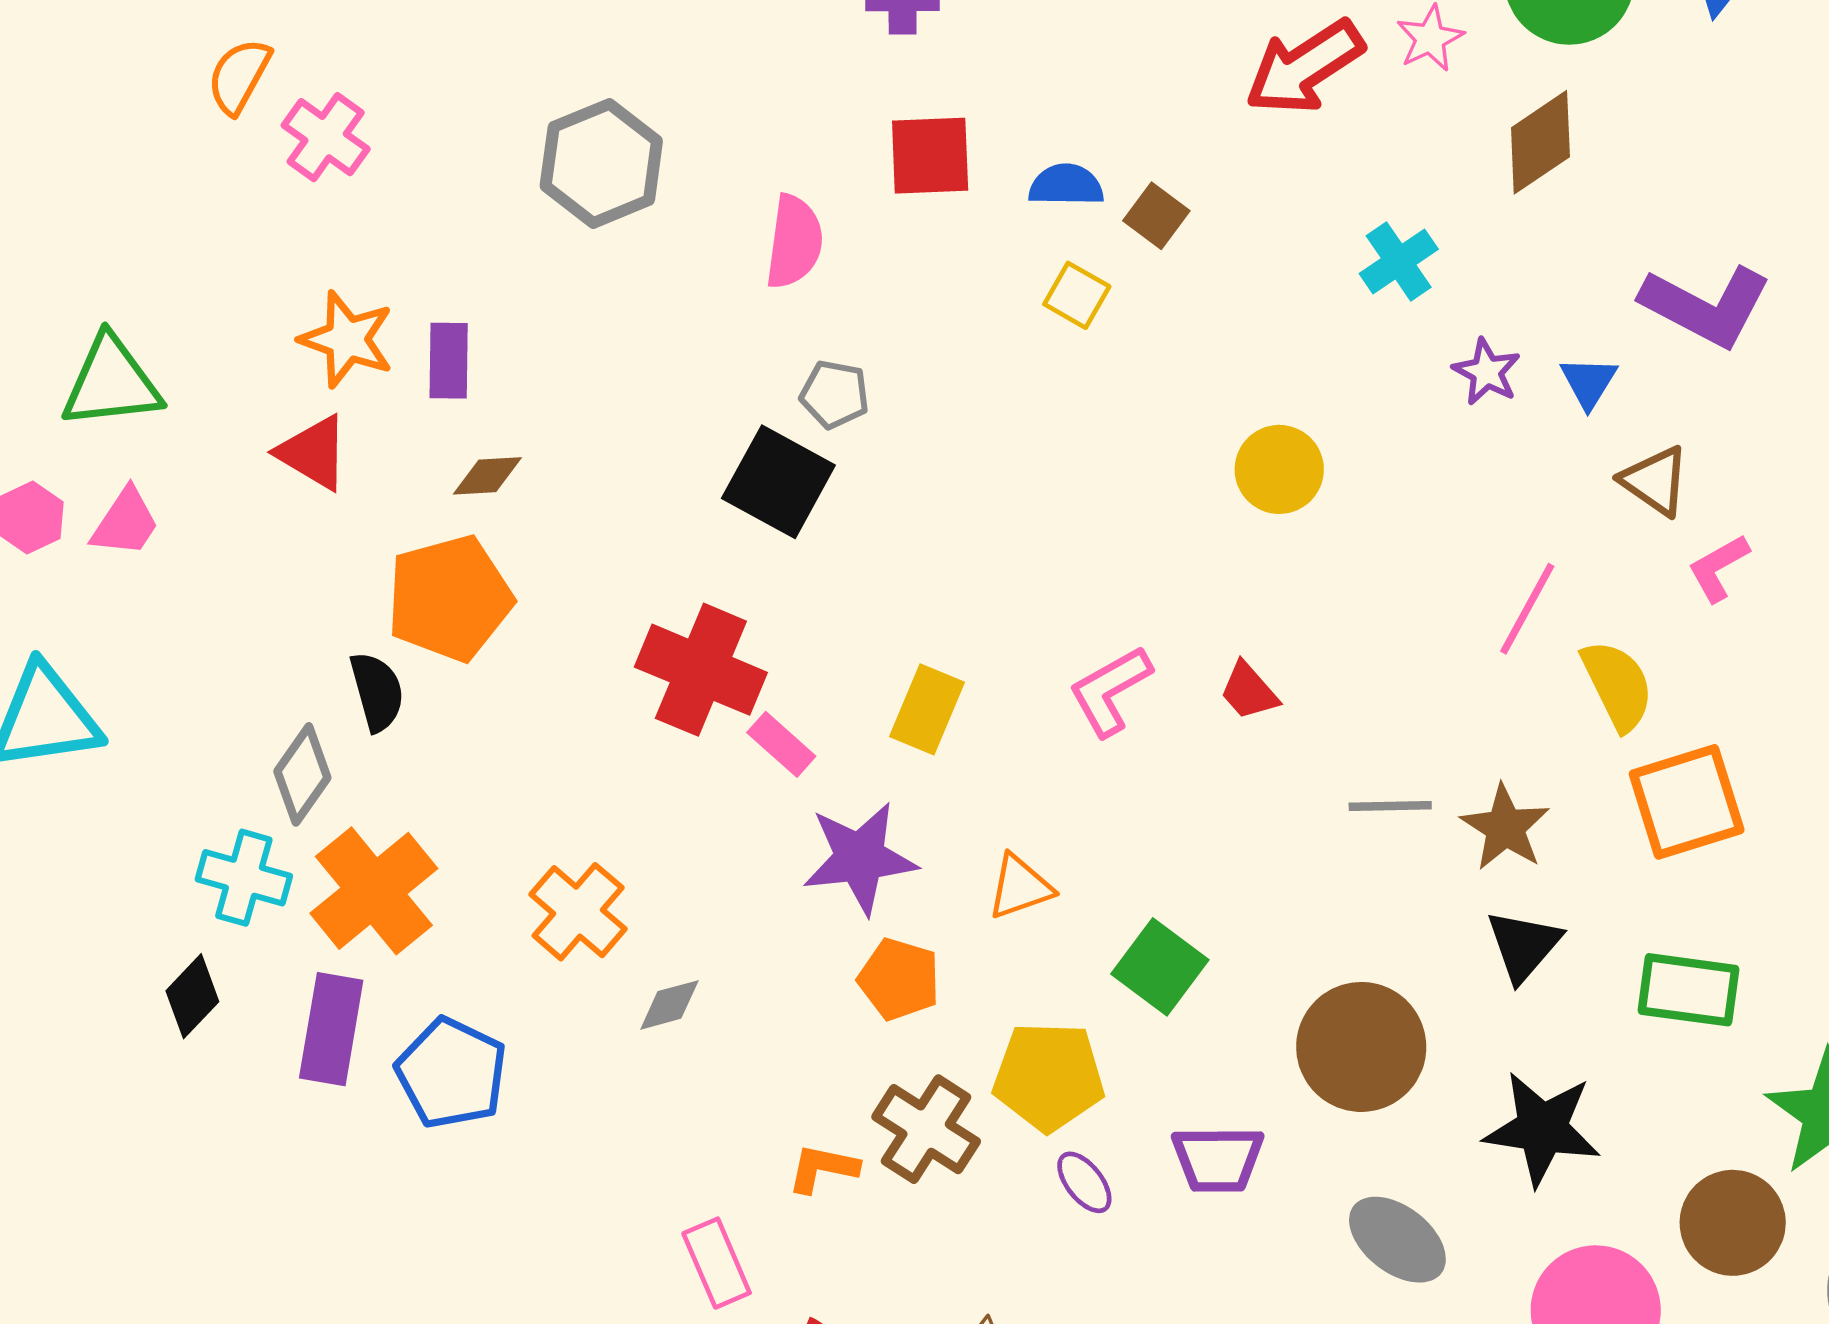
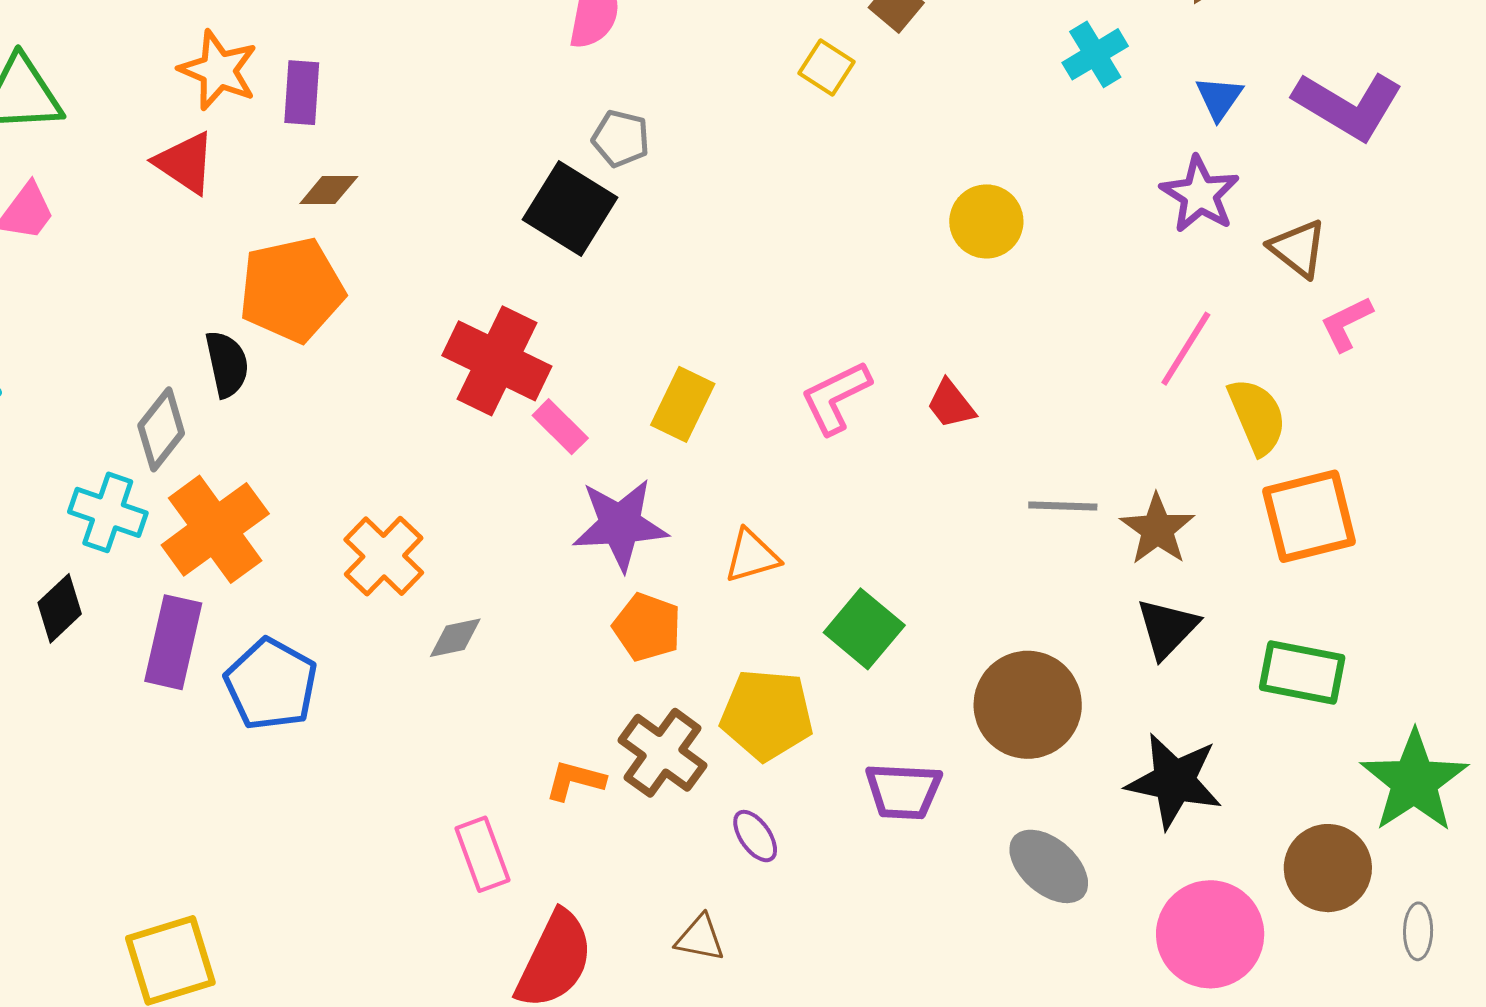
purple star: (1487, 372) -> (1200, 194), moved, size x1.4
blue triangle: (1589, 382) -> (1219, 98), moved
purple ellipse: (1084, 1182) -> (755, 836), moved

